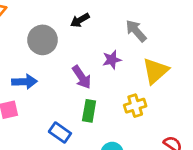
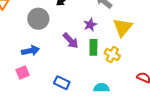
yellow cross: (135, 106) -> (112, 55), turned -35
green rectangle: (89, 111) -> (93, 47), moved

